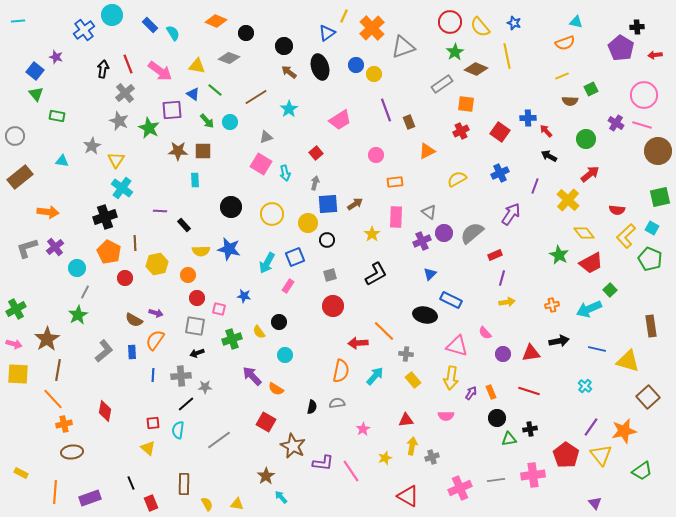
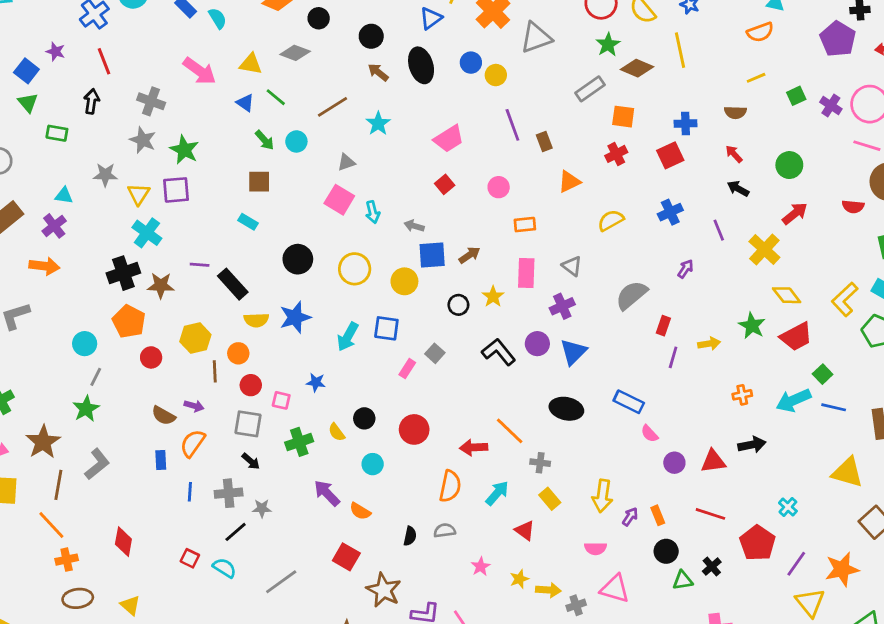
red line: (128, 64) -> (104, 61), moved
black arrow: (103, 69) -> (92, 101), moved
gray cross: (125, 93) -> (151, 101), turned -30
brown semicircle: (570, 101) -> (735, 112), moved
purple square: (172, 110) -> (176, 190), moved
blue cross: (528, 118) -> (685, 123), moved
purple cross: (616, 123) -> (831, 105), moved
red square: (500, 132) -> (670, 155), turned 30
gray star: (92, 146) -> (105, 175), turned 30
brown star: (178, 151) -> (161, 285), moved
red square: (316, 153) -> (445, 184), moved
cyan rectangle: (195, 180) -> (248, 222), turned -56
gray arrow: (315, 183) -> (414, 226), turned -88
purple line: (535, 186) -> (719, 230), turned -42
red semicircle: (617, 210) -> (853, 207), moved
purple arrow: (511, 214) -> (685, 269), size x0.6
black rectangle: (184, 225) -> (233, 284), size x1.6
purple circle: (444, 233) -> (537, 344), moved
black circle: (327, 240) -> (458, 305), moved
brown line: (135, 243) -> (215, 371), moved
purple cross: (55, 247) -> (54, 226), moved
blue star: (229, 249) -> (295, 317), turned -30
red rectangle: (495, 255) -> (663, 326), turned -48
blue square: (295, 257) -> (386, 328), turned 30
black L-shape: (376, 274) -> (499, 352), turned -100
blue triangle: (430, 274) -> (573, 352), size x1.5
gray square: (330, 275) -> (435, 353), turned -32
pink rectangle: (288, 286) -> (407, 369), moved
blue rectangle: (451, 300) -> (629, 402), moved
yellow arrow: (507, 302) -> (709, 344), moved
red circle: (333, 306) -> (414, 429), moved
pink triangle: (457, 346) -> (615, 589), moved
blue line: (597, 349) -> (834, 407), moved
gray L-shape: (104, 351) -> (97, 464), moved
black arrow: (197, 353) -> (251, 461), turned -120
red triangle: (406, 420) -> (525, 531), moved, turned 42
red square: (153, 423) -> (190, 558), turned 32
black cross: (530, 429) -> (712, 567), turned -32
cyan semicircle: (178, 430) -> (224, 568), turned 114
yellow arrow: (412, 446) -> (548, 590), turned 84
yellow triangle: (148, 448) -> (130, 605), moved
red pentagon: (566, 455) -> (757, 543), moved
yellow star: (385, 458) -> (519, 579), moved

